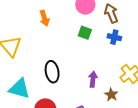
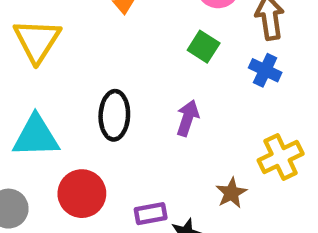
purple arrow: (93, 79) -> (188, 118), moved
cyan triangle: (19, 89) -> (36, 136), turned -30

